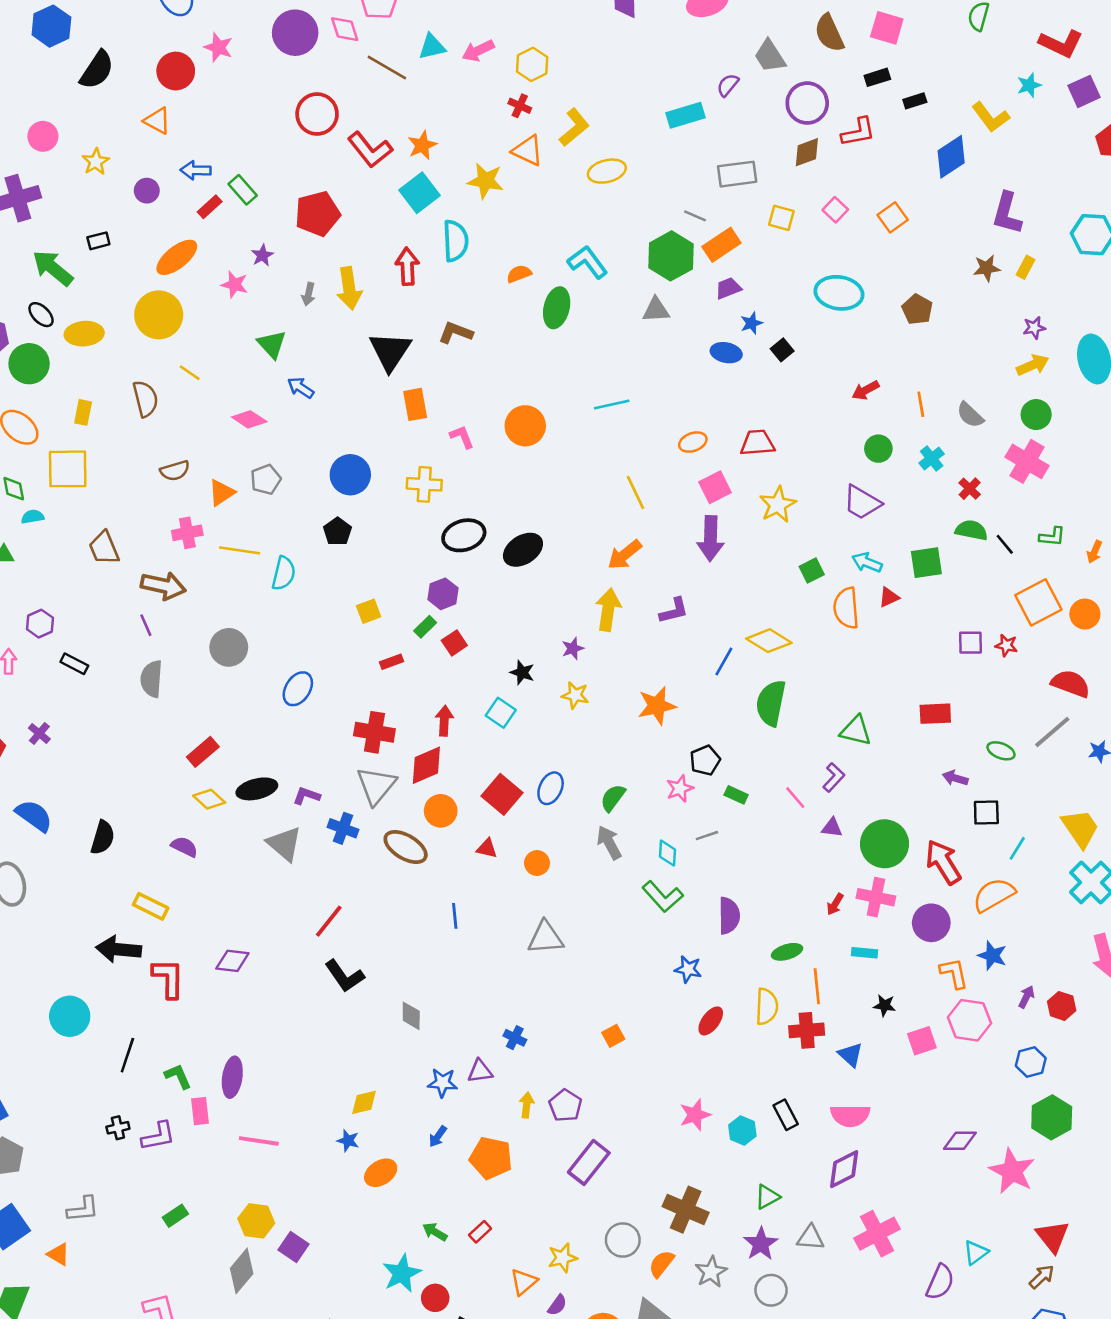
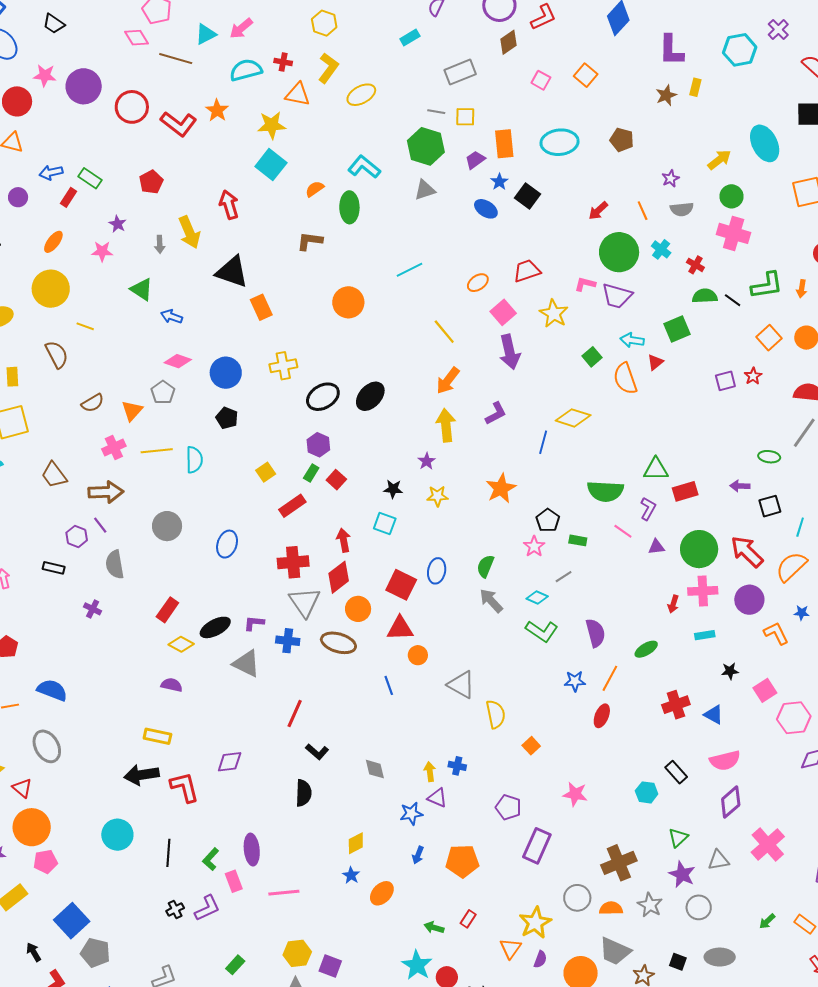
purple circle: (295, 33) -> (84, 86), moved
yellow hexagon: (532, 64) -> (324, 23), moved
cyan rectangle: (686, 115) -> (410, 38), size x0.7
cyan square: (419, 193) -> (271, 165), moved
red pentagon: (318, 214) -> (151, 182), size x0.7
yellow square: (781, 218) -> (465, 117), moved
cyan semicircle: (455, 241) -> (246, 70), moved, turned -88
orange rectangle: (721, 245) -> (504, 144), moved, turned -48
orange ellipse: (177, 257) -> (53, 242), size x0.7
purple star: (1034, 328) -> (671, 178), moved
brown L-shape: (455, 333) -> (310, 241), moved
black square: (782, 350) -> (528, 196), size x1.4
black triangle: (390, 351) -> (232, 272), turned -30
blue ellipse: (726, 353) -> (486, 209), turned 35
gray semicircle: (970, 415) -> (682, 209), turned -35
pink diamond: (249, 419) -> (178, 361), moved
pink L-shape: (462, 437) -> (585, 284), moved, turned -40
green circle: (878, 449) -> (619, 252), size x1.8
green L-shape: (1052, 537) -> (767, 285), size x1.6
orange square: (1038, 602) -> (769, 338), size x0.7
purple hexagon: (40, 624) -> (77, 536), moved
red star: (1006, 645) -> (753, 376), turned -30
red rectangle: (391, 662) -> (292, 506), size x1.5
green semicircle: (771, 703) -> (605, 491), moved, turned -84
red rectangle: (935, 714) -> (685, 491), moved
purple cross: (39, 733) -> (93, 609), moved
black semicircle: (103, 838) -> (304, 793), moved
red triangle: (487, 848) -> (400, 628), size x1.6
cyan diamond: (667, 853) -> (537, 597), turned -55
orange circle: (537, 863) -> (418, 655), moved
gray triangle: (545, 938) -> (461, 685), turned 48
blue star: (992, 955) -> (802, 613), size x0.7
black L-shape: (345, 976) -> (317, 752), size x0.7
orange line: (817, 986) -> (610, 678), moved, turned 48
yellow semicircle: (767, 1006) -> (496, 714), moved
pink hexagon: (969, 1020) -> (794, 718), moved
purple triangle: (480, 1071) -> (437, 798), turned 45
green L-shape: (178, 1076) -> (211, 859), turned -100
yellow arrow: (527, 1105) -> (430, 772), moved
pink star: (695, 1115) -> (575, 794), moved, turned -30
blue star: (348, 1141) -> (351, 875), turned 30
brown cross: (686, 1210) -> (619, 863), turned -32
yellow star: (563, 1258) -> (535, 923), size x1.4
orange semicircle: (661, 1264) -> (611, 908), turned 65

